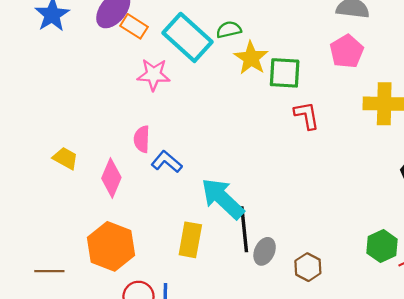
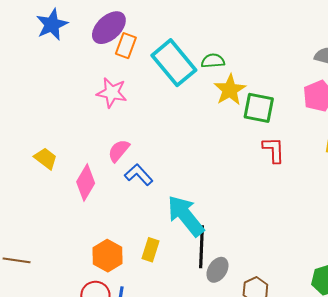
orange rectangle: (134, 26) -> (126, 46), turned 70
pink star: (154, 75) -> (112, 93), moved
pink semicircle: (142, 139) -> (119, 151), turned 30
yellow rectangle: (190, 240) -> (151, 250), size x0.7
orange hexagon: (111, 246) -> (108, 256), moved, size x0.7

